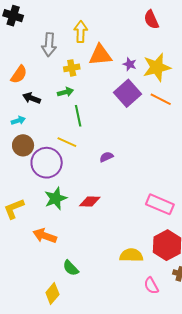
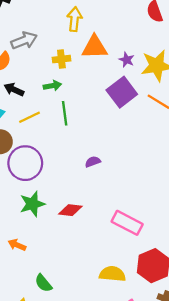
gray arrow: (49, 45) -> (24, 40), moved, turned -120
yellow line: (67, 142) -> (30, 117), moved, turned -54
pink rectangle: (160, 204) -> (127, 223), moved
orange arrow: (45, 236) -> (17, 245), size x0.7

